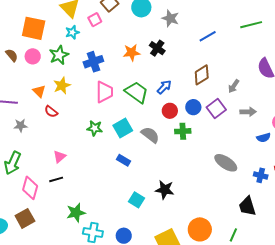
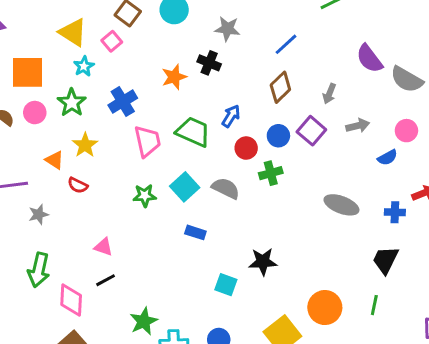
gray star: (170, 18) -> (227, 29), moved
blue line: (208, 36) -> (286, 44), moved
pink triangle: (60, 157) -> (103, 247), turned -48
black trapezoid: (247, 206) -> (385, 260), turned 55

